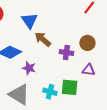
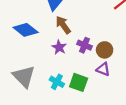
brown circle: (87, 43) -> (105, 50), moved
purple star: (29, 68) -> (59, 47), moved

